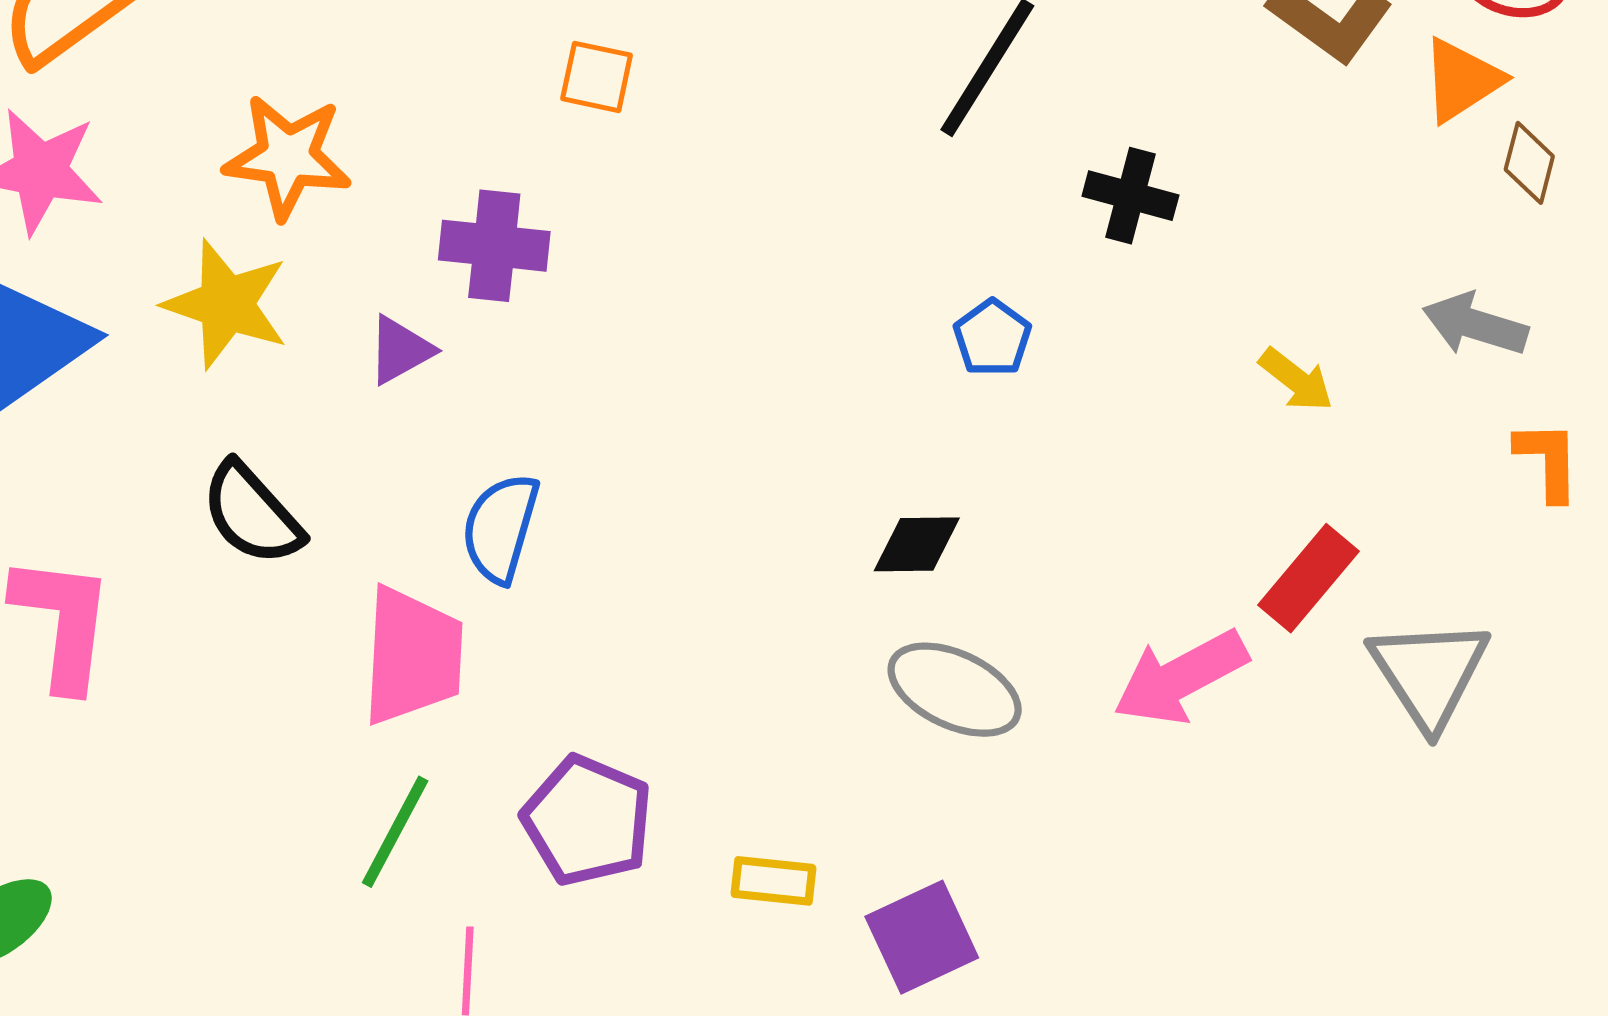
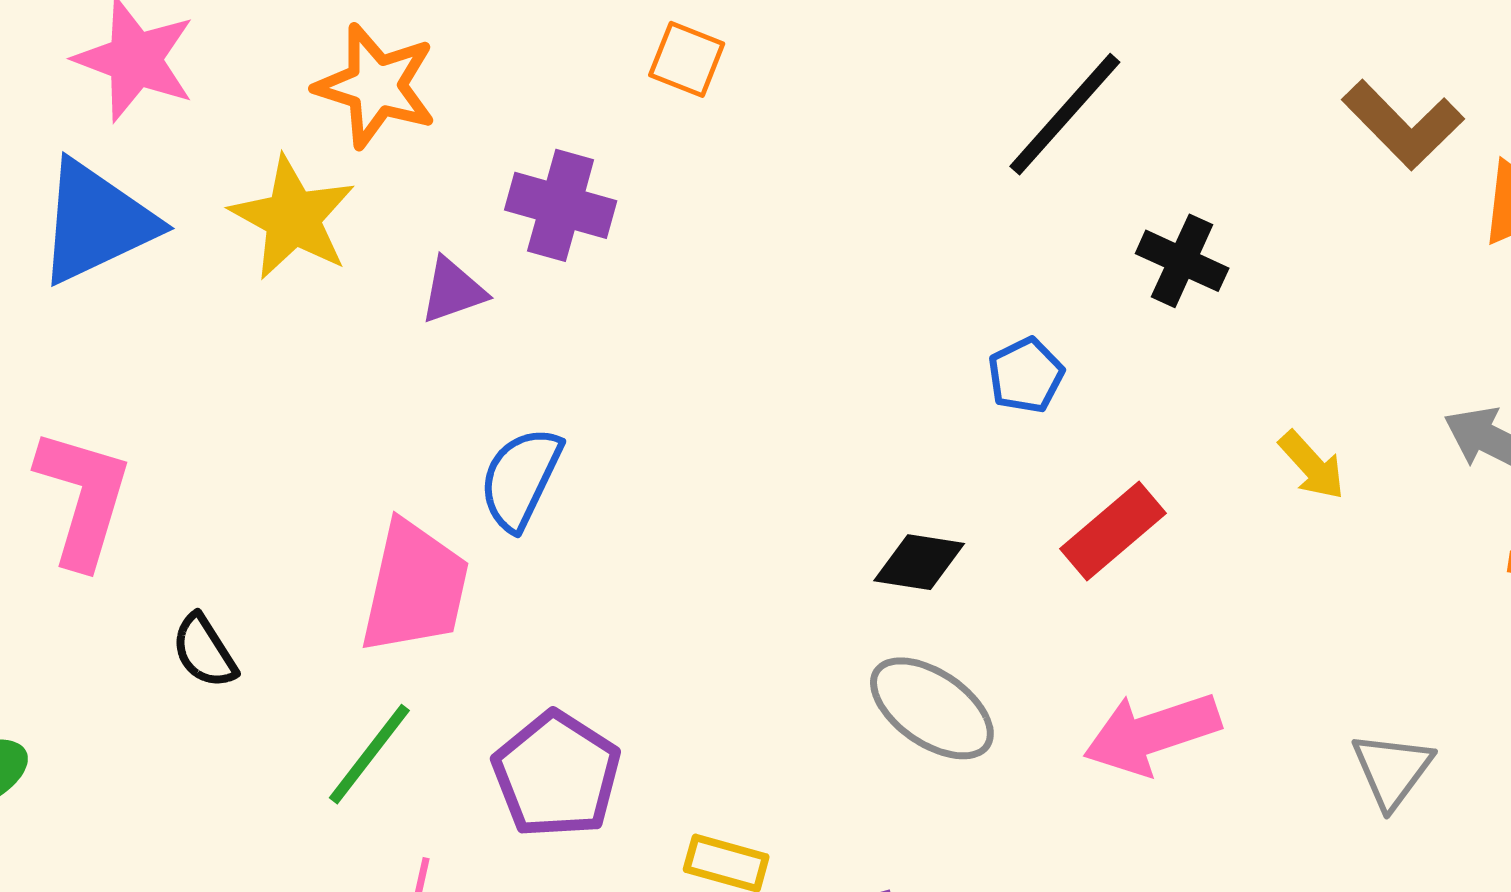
black semicircle: (252, 514) -> (204, 651), moved, size x0.7
red rectangle: (1308, 578) -> (1113, 531), moved
gray triangle: (1429, 673) -> (1392, 770), size x0.7

